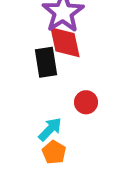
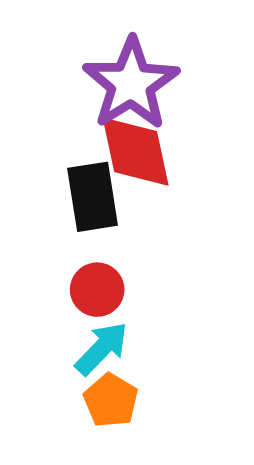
red circle: (86, 102) -> (97, 290), moved

